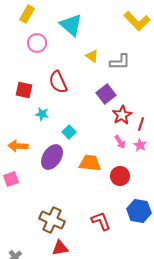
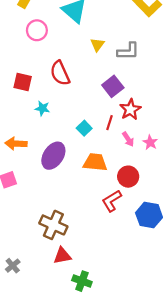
yellow triangle: (92, 56) -> (97, 45), turned 32
red line: (141, 124) -> (109, 123), moved
cyan square: (69, 132) -> (84, 128), moved
red L-shape: (101, 221) -> (112, 201), moved, turned -100

